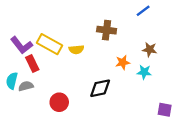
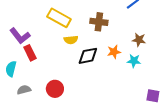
yellow rectangle: (50, 44) -> (59, 18), moved
gray semicircle: (26, 86) -> (24, 90), moved
black diamond: (100, 88) -> (88, 56), moved

